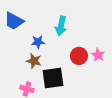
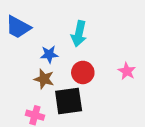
red circle: (79, 56) -> (83, 72), moved

